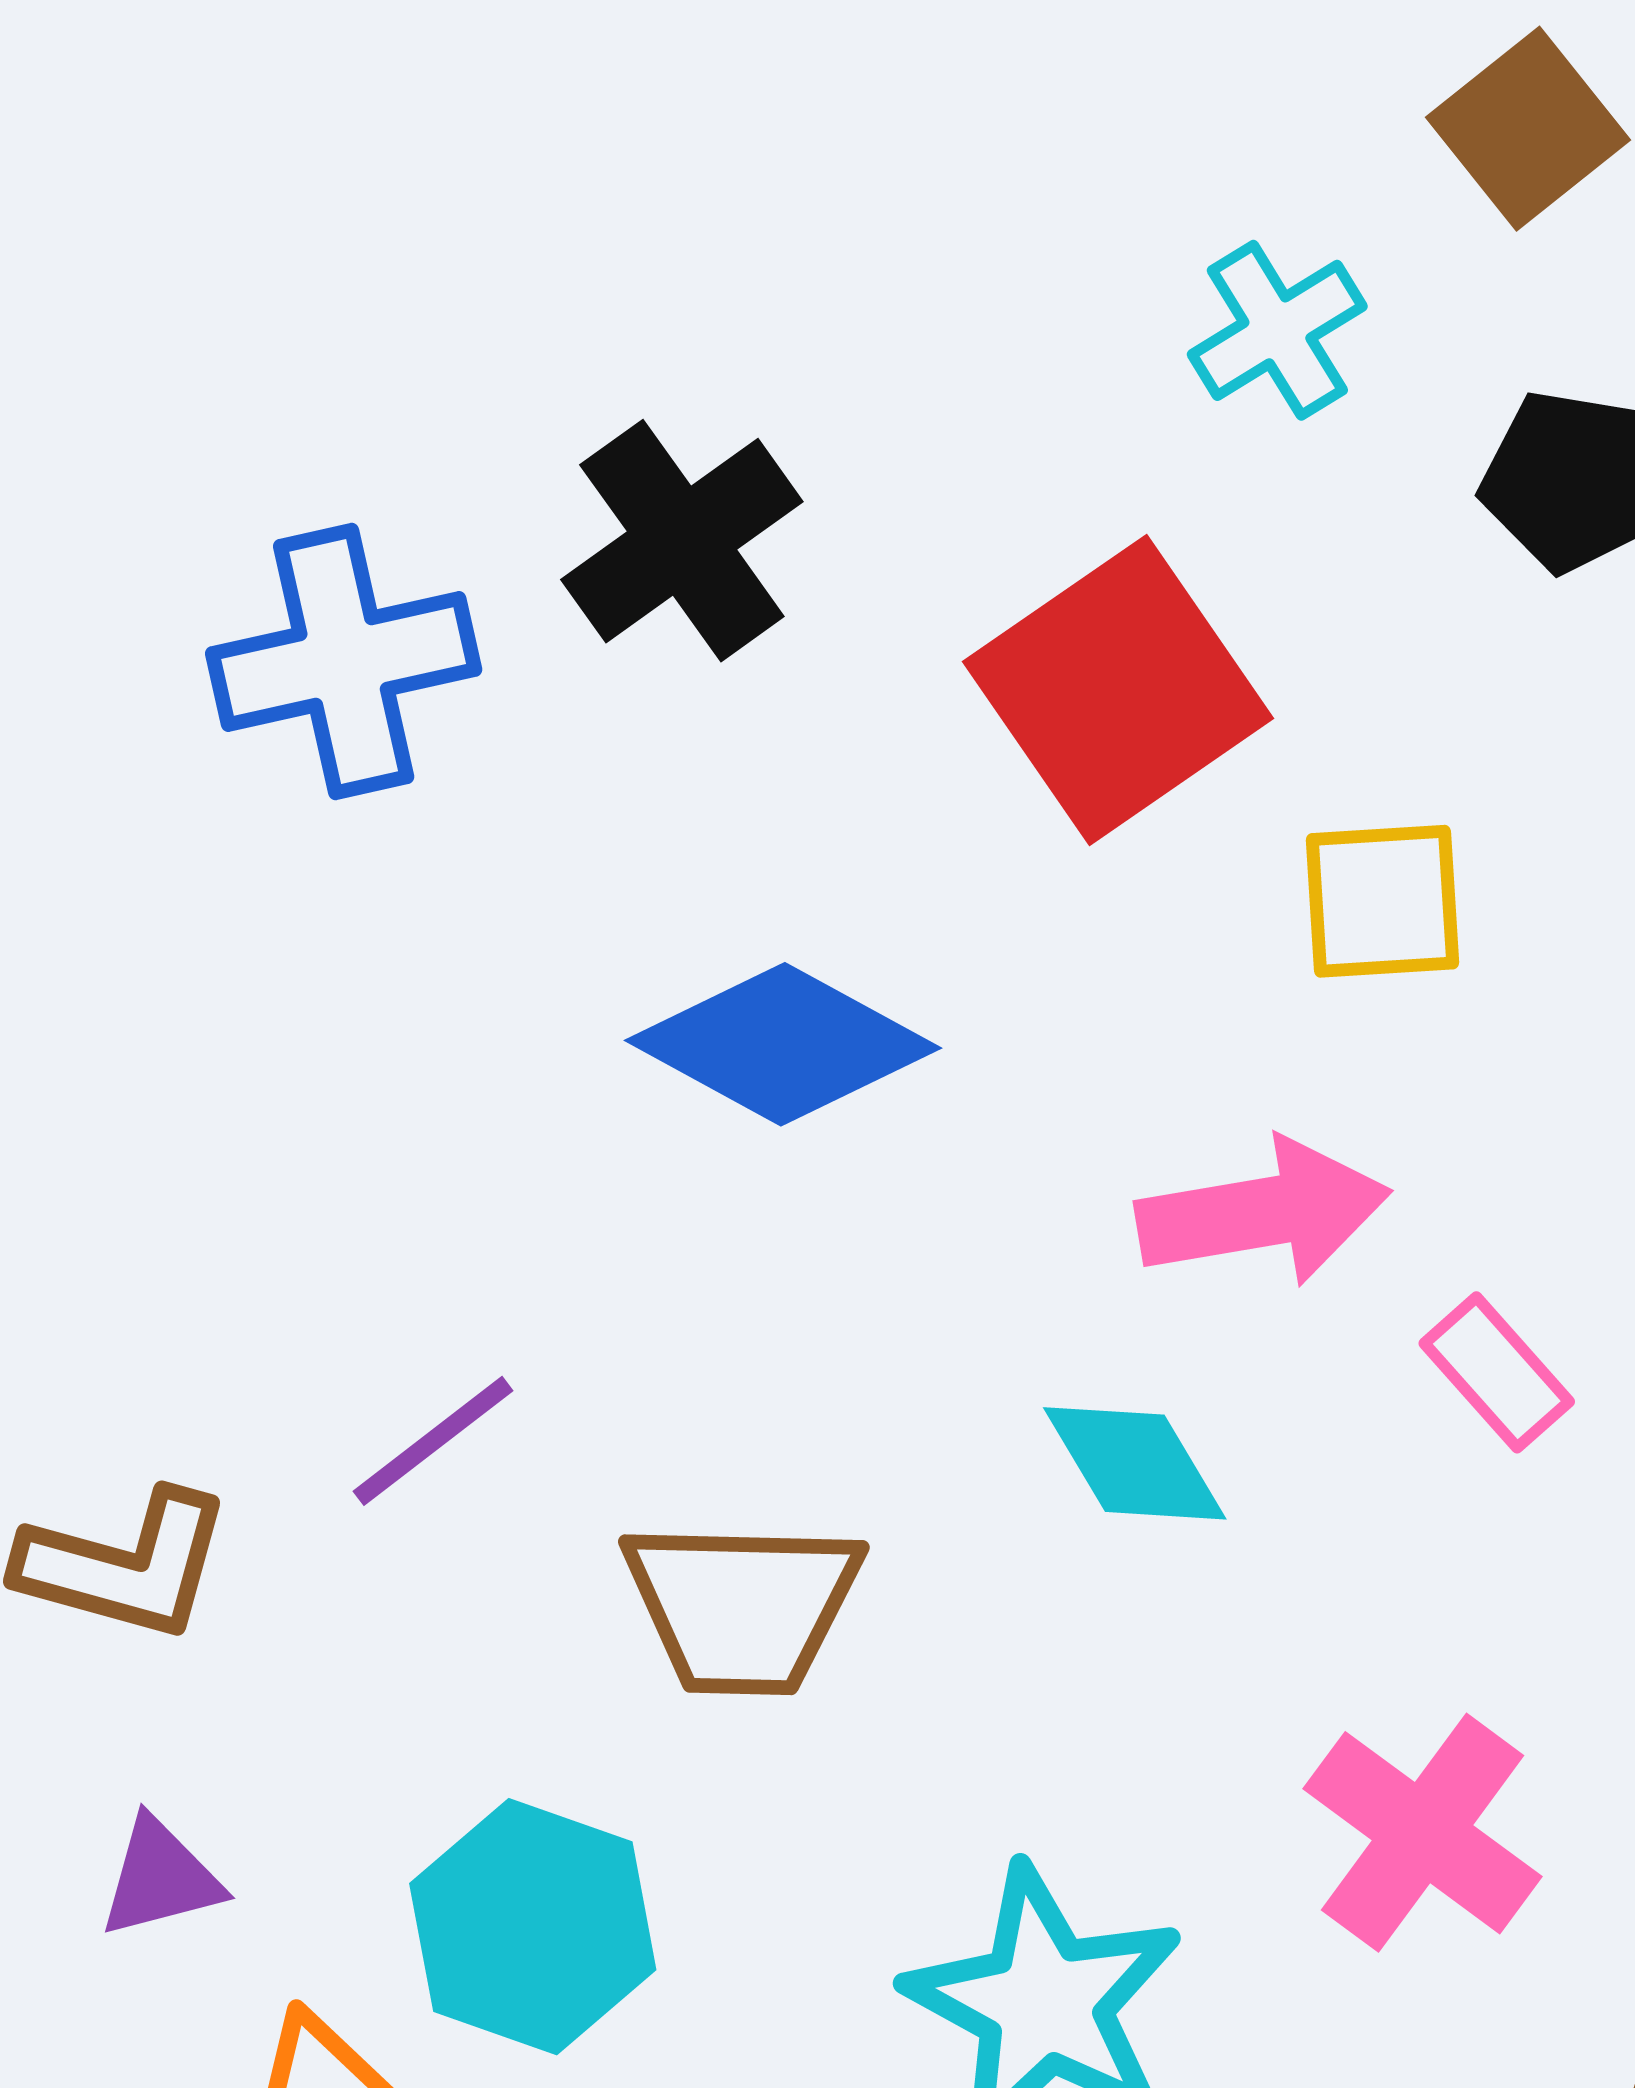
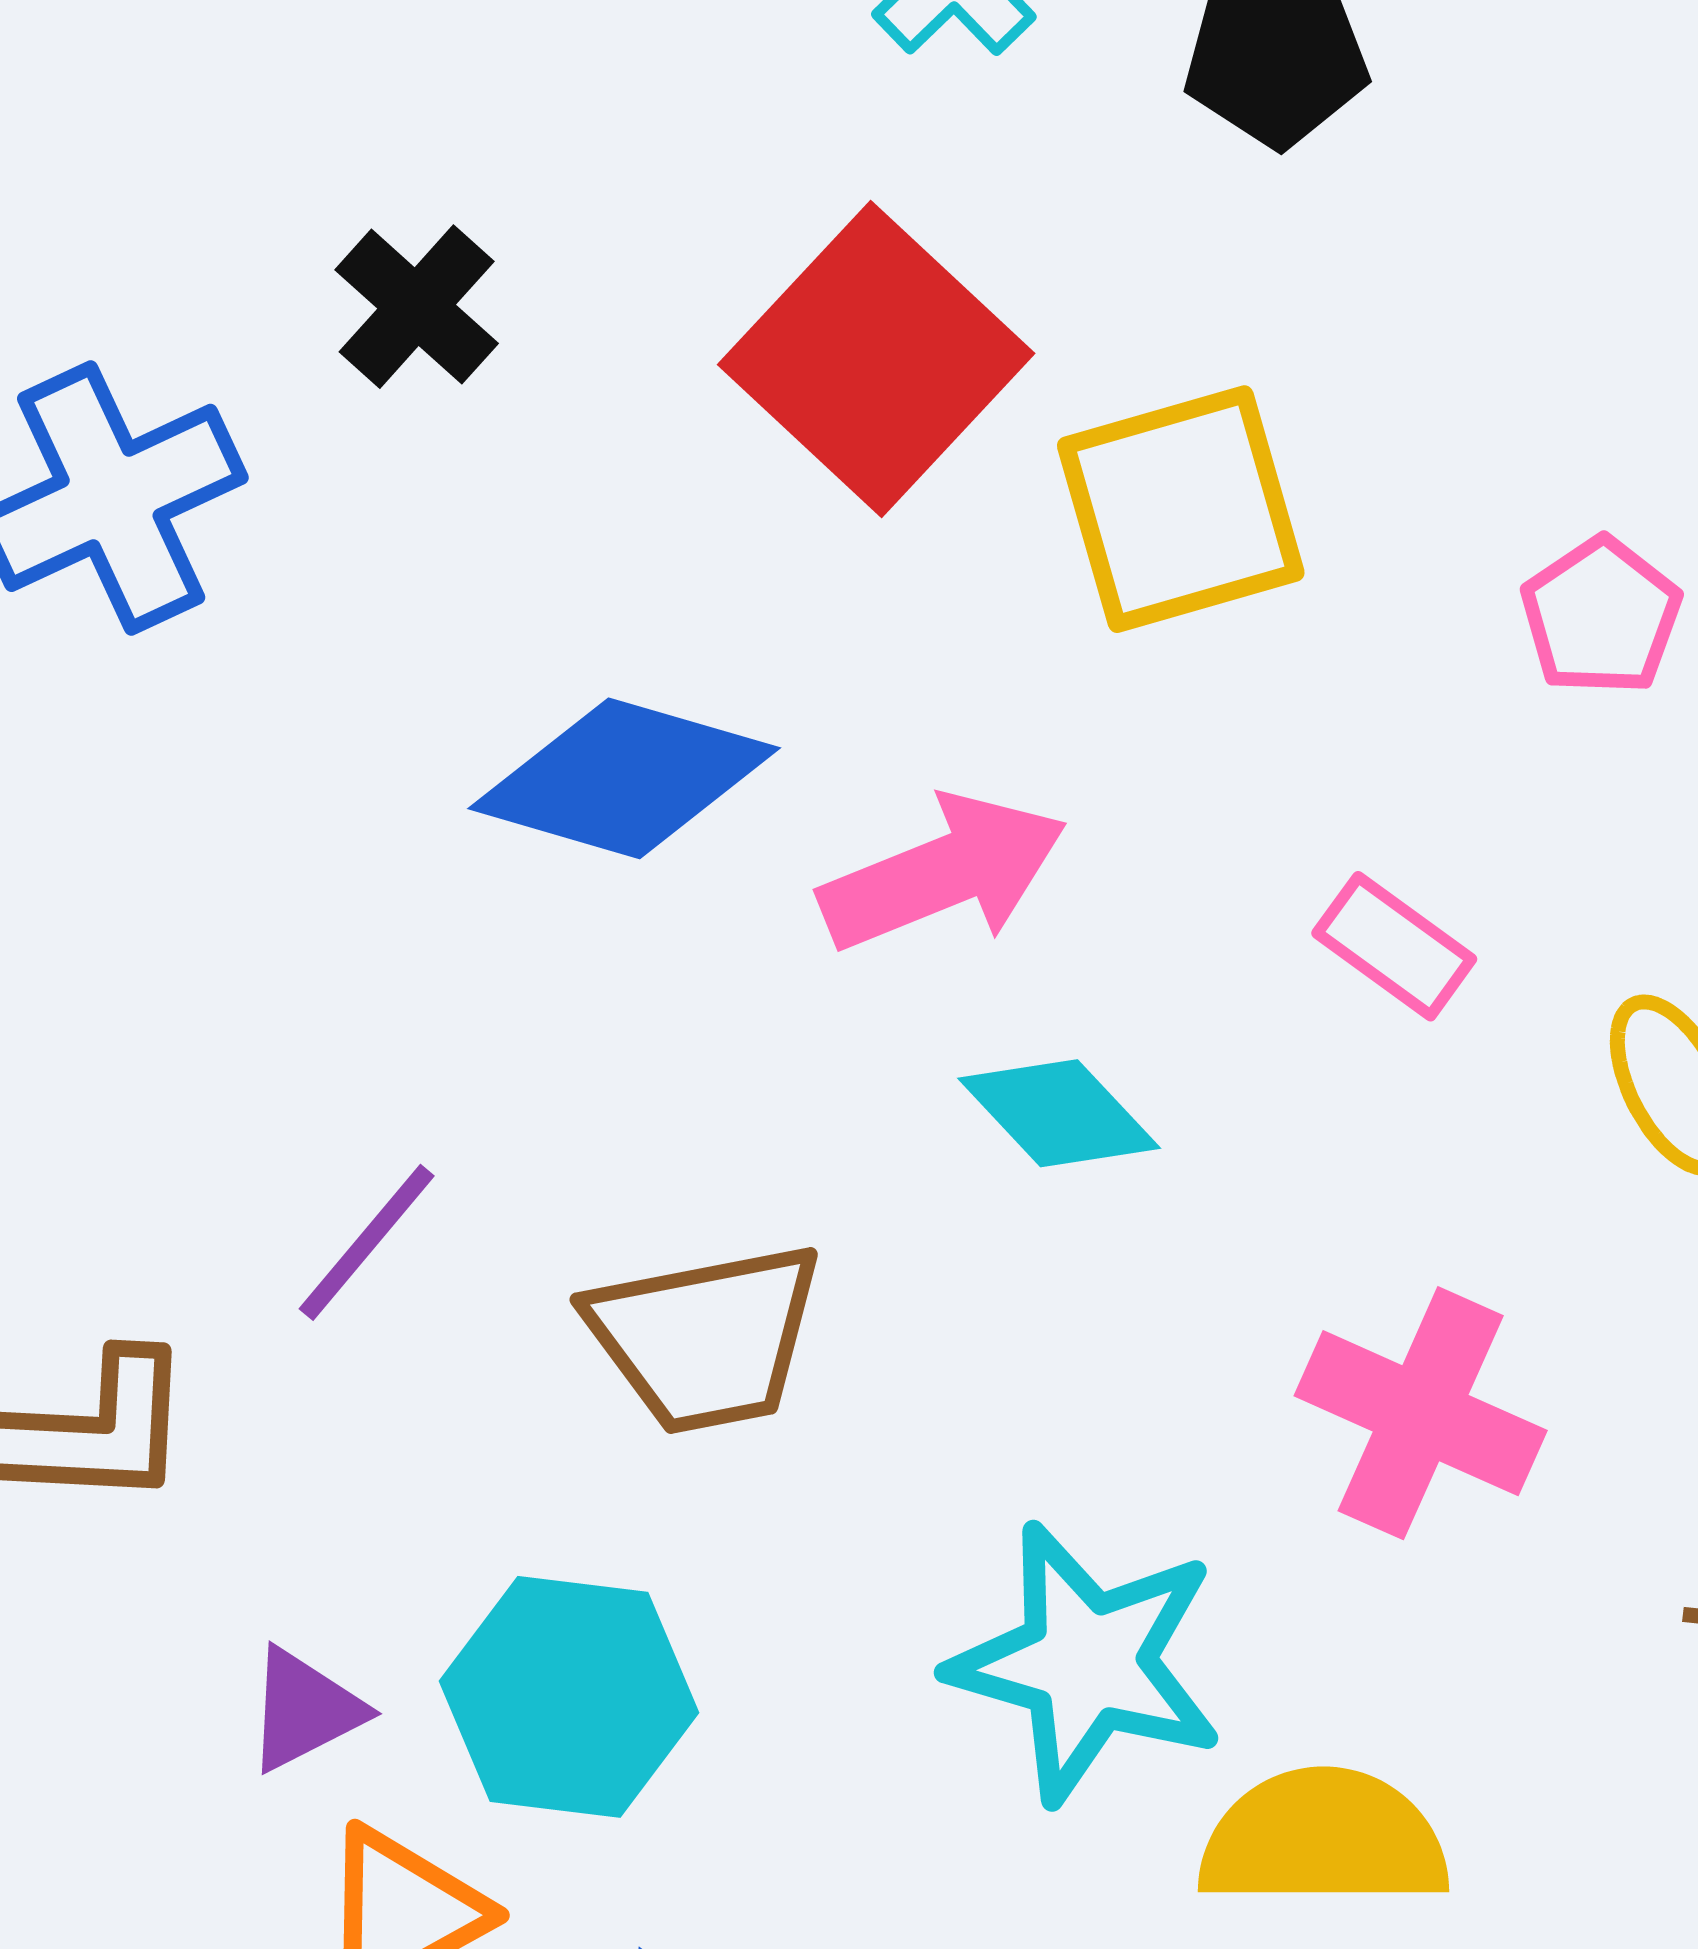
black cross: (682, 541) -> (417, 307), size x0.7
yellow square: (1382, 901) -> (1181, 509), size x1.4
pink arrow: (1263, 1212) -> (943, 873), moved
purple triangle: (161, 1878) -> (304, 1710), moved

